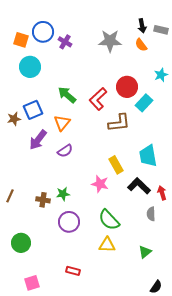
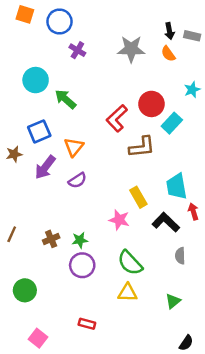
blue circle: (43, 32) -> (59, 22), moved
orange square: (21, 40) -> (25, 14), moved
green arrow: (67, 95) -> (65, 99), moved
brown star: (14, 119) -> (14, 154), moved
red arrow: (162, 193) -> (193, 211), moved
green star: (63, 194) -> (80, 240), moved
brown cross: (43, 200) -> (51, 239), turned -32
pink square: (32, 283) -> (38, 338), turned -35

